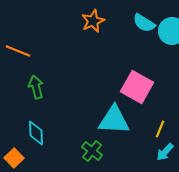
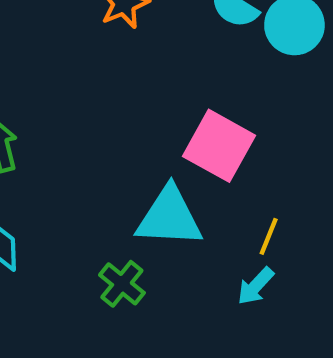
cyan arrow: (165, 152) -> (256, 286), moved

